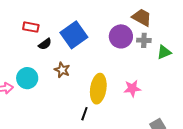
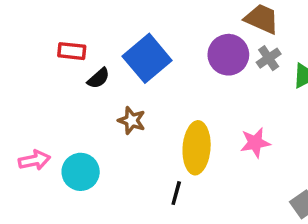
gray cross: (144, 40) -> (269, 58), turned -32
cyan circle: (27, 78) -> (81, 172), moved

